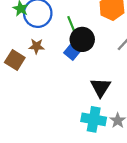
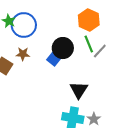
green line: (72, 26) -> (89, 44), moved

